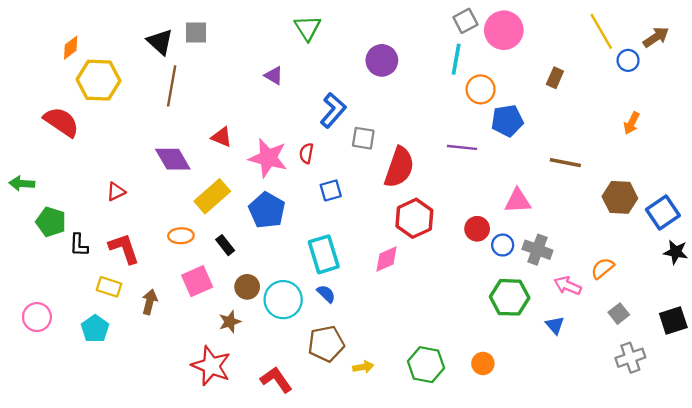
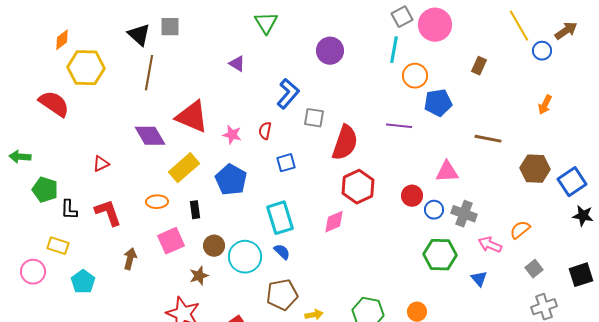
red triangle: (222, 137) -> (192, 117), size x1.8
pink star: (268, 158) -> (232, 135), size x0.6
black rectangle: (225, 245) -> (195, 210), turned 30
yellow rectangle: (109, 287) -> (58, 246), moved

